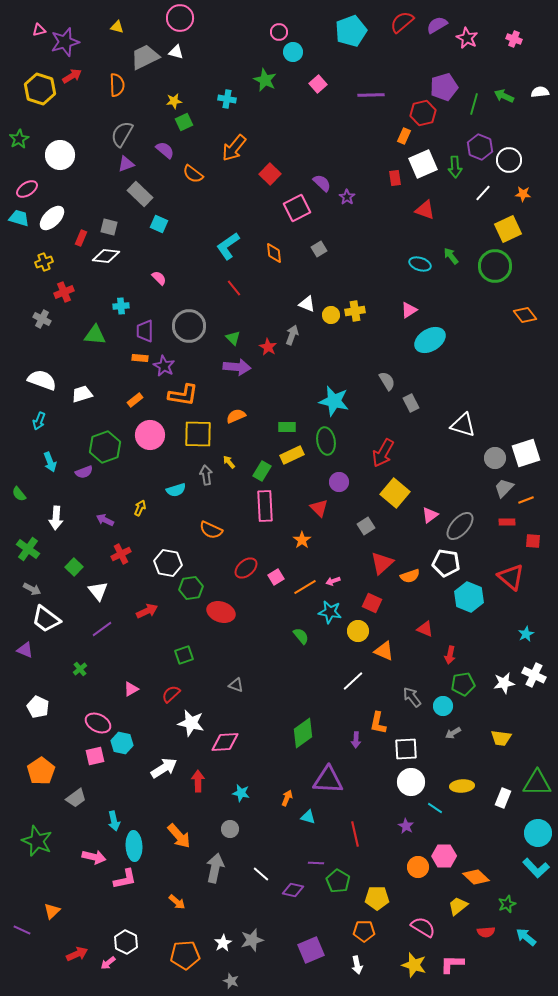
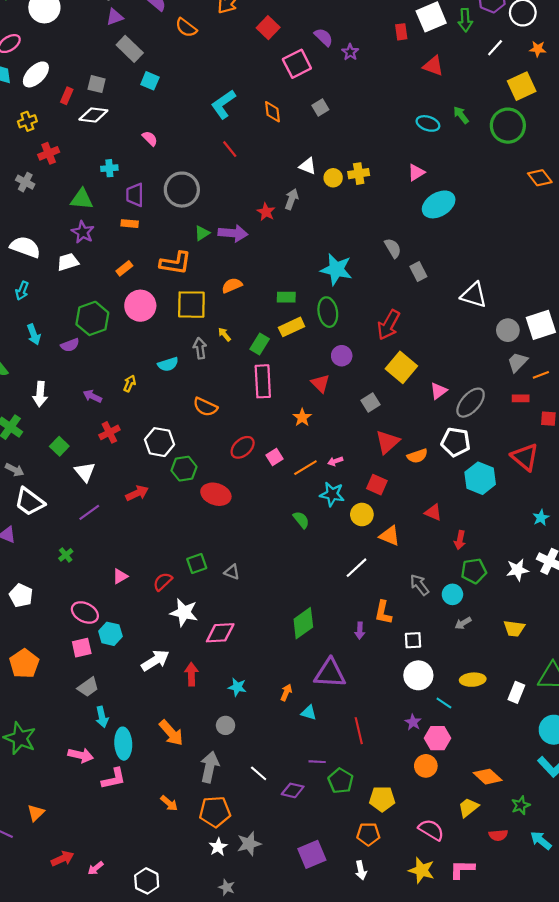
green triangle: (233, 338) -> (202, 233), moved, turned 42
purple star: (164, 366) -> (83, 232), moved
green square: (184, 655) -> (197, 563), moved
white square: (406, 749) -> (413, 640), size x0.7
gray trapezoid: (76, 798) -> (88, 687), moved
pink hexagon: (444, 856) -> (438, 738), moved
white hexagon: (126, 942) -> (147, 881), moved
orange pentagon: (185, 955) -> (215, 812), moved

